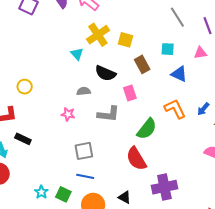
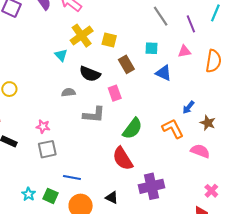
orange L-shape: (175, 109) -> (173, 129), moved
pink star: (68, 114) -> (43, 126), moved
gray square: (84, 151) -> (47, 149), moved

